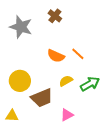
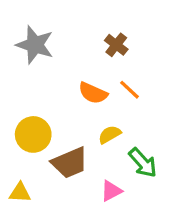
brown cross: (55, 16) -> (116, 45), moved
green arrow: (90, 84) -> (143, 163), moved, turned 78

